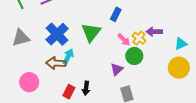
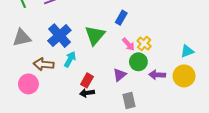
purple arrow: (154, 32) -> (157, 75), moved
brown arrow: (56, 63) -> (44, 64), moved
black arrow: (86, 88) -> (87, 93), turned 72
red rectangle: (69, 92) -> (87, 80), moved

